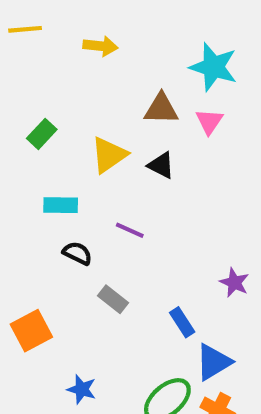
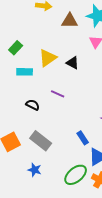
brown triangle: (161, 109) -> (70, 21), moved
cyan rectangle: (61, 205) -> (25, 72), moved
gray rectangle: (113, 299) -> (41, 141), moved, size x1.5

